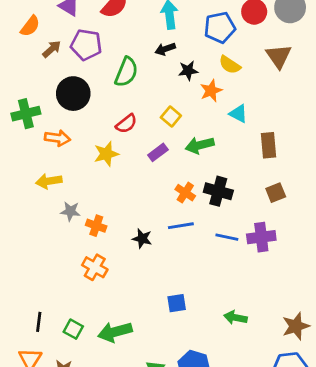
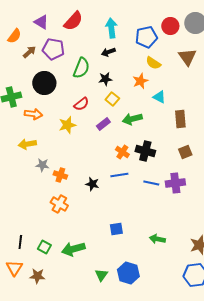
black star: (188, 71) -> (105, 79), moved

